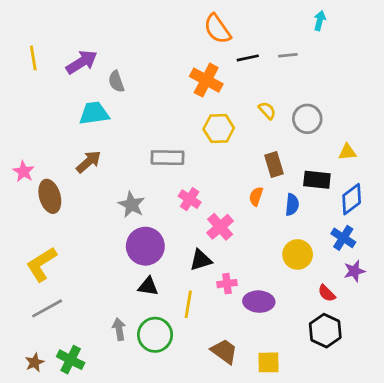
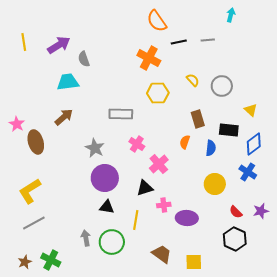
yellow triangle: (347, 152) -> (251, 110), turned 48
purple star: (354, 271) -> (261, 211), moved

